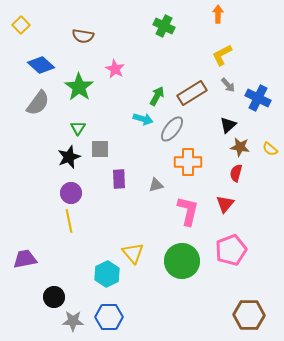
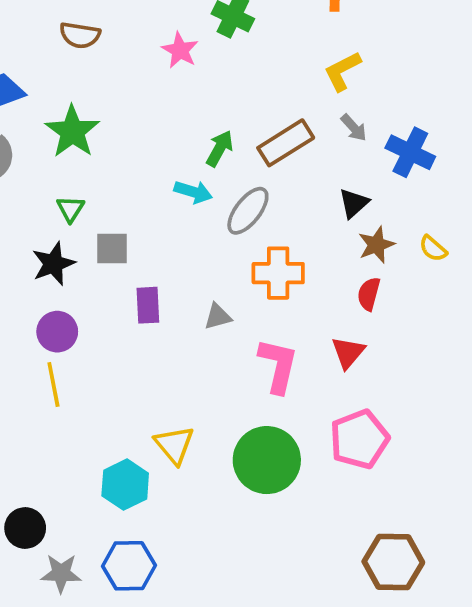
pink star: (115, 69) -> (180, 50), moved
brown star: (240, 147) -> (376, 245), turned -30

